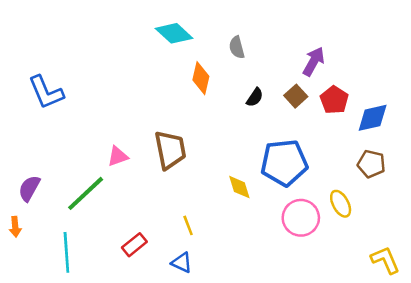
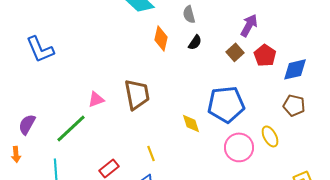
black semicircle: (255, 97) -> (195, 42), moved

